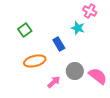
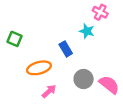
green square: (25, 30) -> (14, 39), moved, turned -32
pink arrow: (54, 82) -> (49, 91), moved

